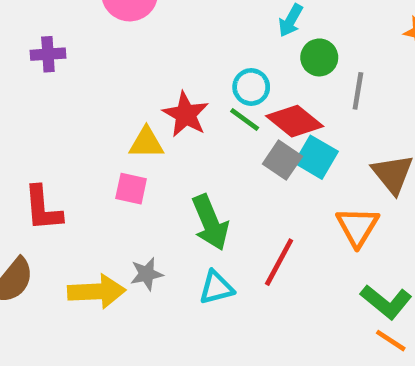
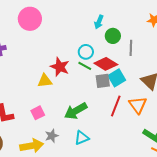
cyan square: (316, 157) -> (117, 78), turned 36
gray square: (282, 160) -> (103, 81), turned -35
pink square: (131, 189) -> (38, 113), moved, turned -32
green arrow: (210, 222) -> (76, 111), turned 90
red line: (279, 262) -> (116, 106), moved

